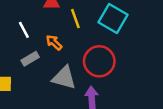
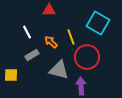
yellow line: (75, 19) -> (71, 37), moved

